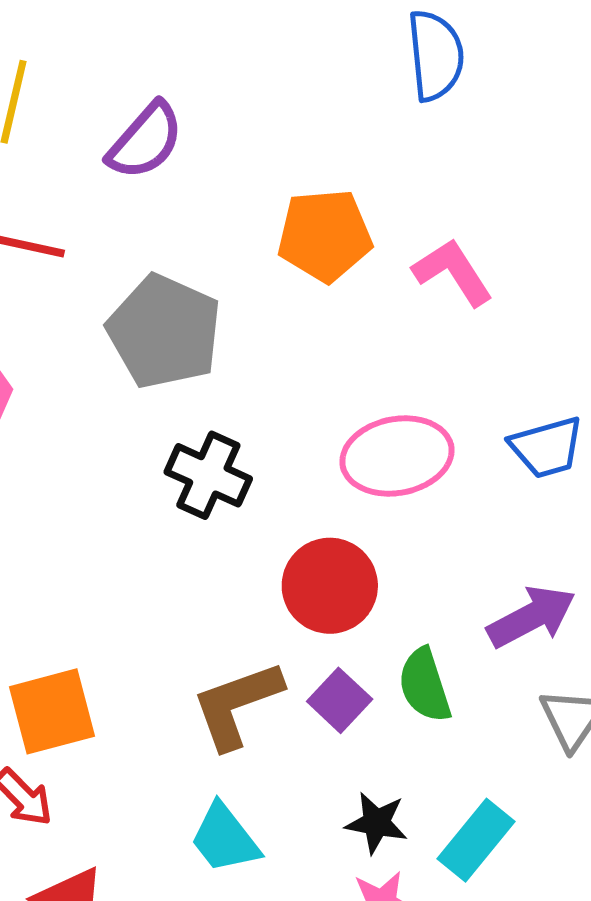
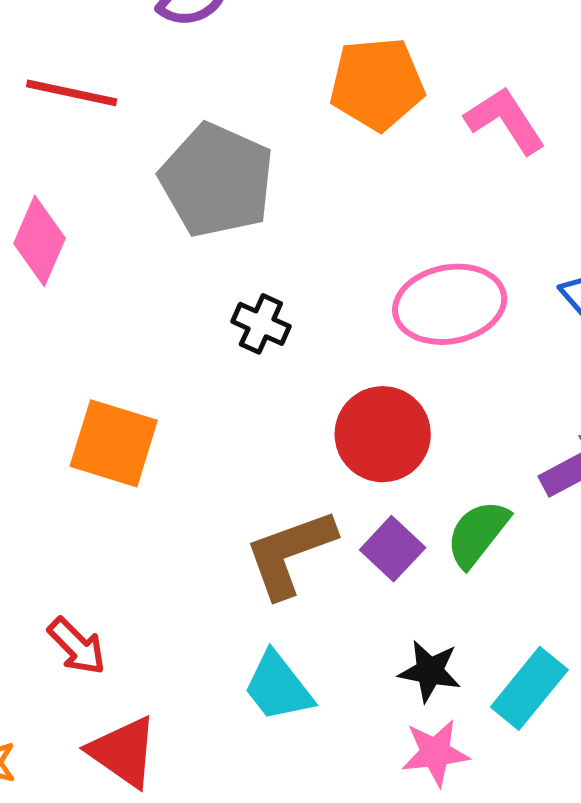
black cross: (208, 475) -> (261, 324), size x0.7
green semicircle: (425, 685) -> (478, 534), turned 56
orange square: (52, 711) -> (114, 443), moved, turned 32

